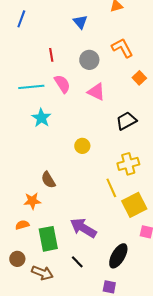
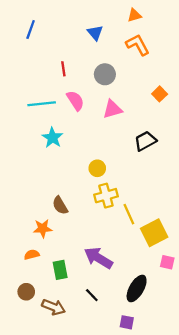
orange L-shape: (122, 48) -> (138, 45), moved
pink triangle: (96, 92) -> (113, 109), turned -42
yellow cross: (128, 164) -> (106, 196), moved
green rectangle: (48, 239) -> (60, 270), size x0.7

